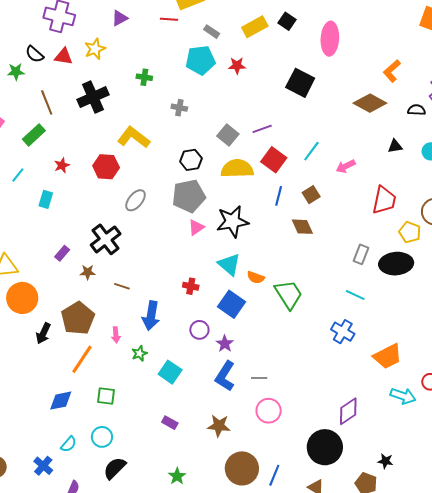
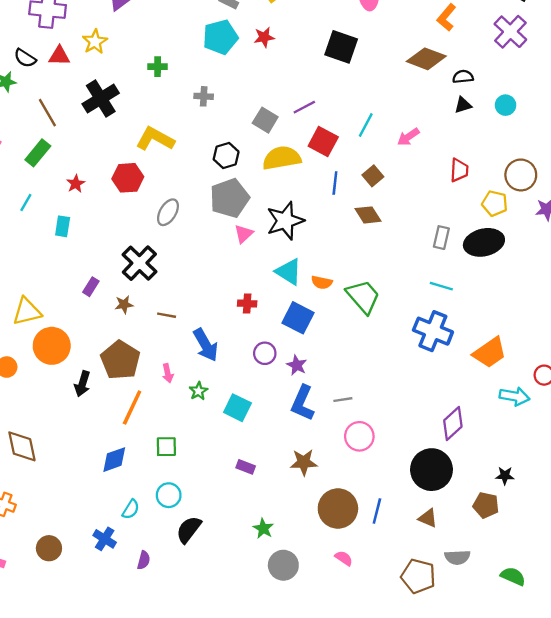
black semicircle: (416, 110) -> (463, 77), moved
red trapezoid: (384, 200) -> (459, 170), size x0.7
blue arrow: (151, 316) -> (206, 345), turned -32
blue cross: (343, 332) -> (433, 331), size x1.4

